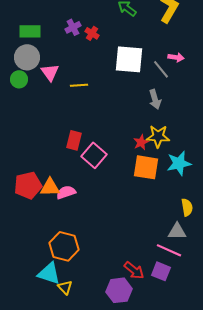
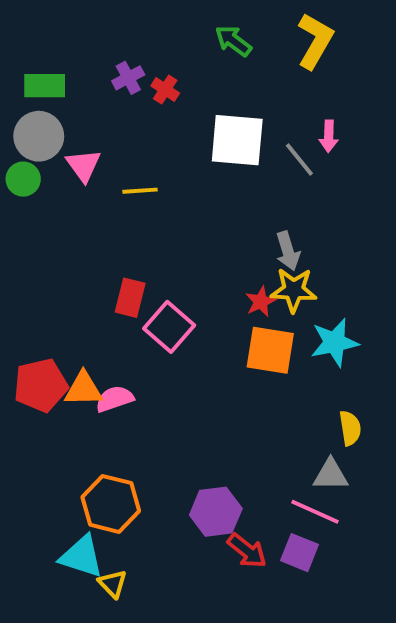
pink arrow: (176, 57) -> (329, 136), turned 84
gray arrow: (155, 99) -> (288, 251), moved
purple hexagon: (119, 290) -> (216, 512), moved

